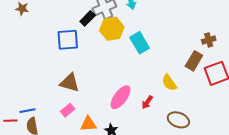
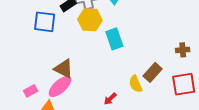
brown rectangle: (194, 61) -> (153, 72), moved
brown triangle: (70, 83) -> (64, 69), moved
pink ellipse: (121, 97) -> (60, 86), moved

